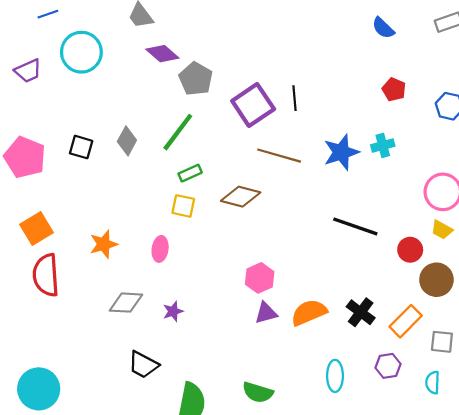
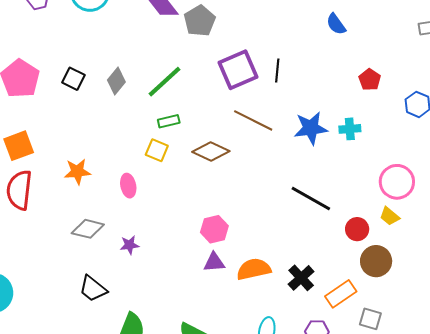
blue semicircle: (383, 28) -> (336, 24), moved
gray pentagon: (196, 79) -> (200, 21), moved
pink ellipse: (160, 249) -> (128, 186), turned -30

